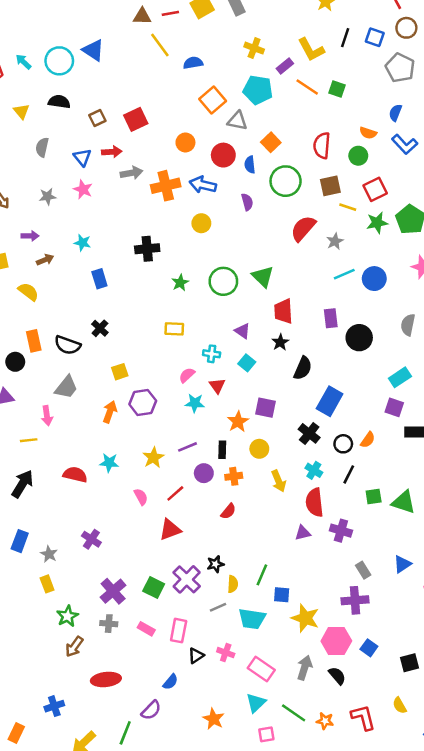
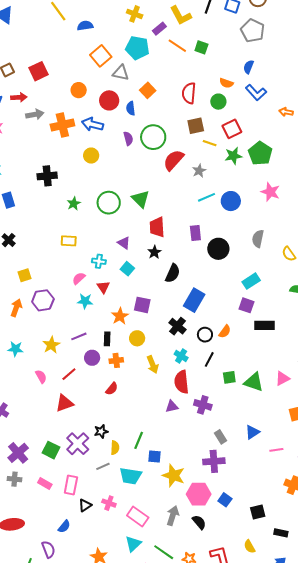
green circle: (286, 181) -> (153, 137), moved
purple semicircle: (151, 710) -> (48, 549), turned -66

